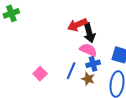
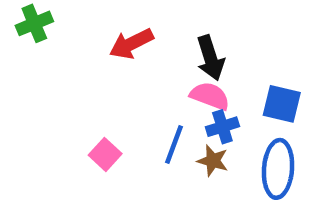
red arrow: (77, 25) -> (131, 44), moved

